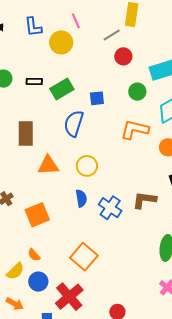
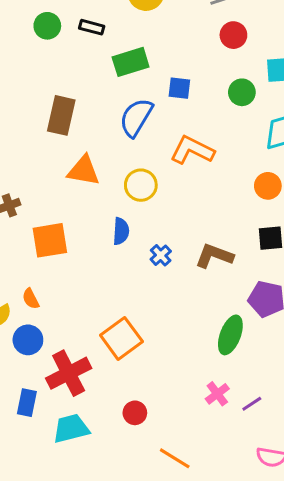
black rectangle: (34, 81) -> (92, 27), moved
orange L-shape: (135, 130) -> (192, 150), moved
blue cross: (110, 208) -> (161, 255), size x0.6
orange square: (84, 257) -> (121, 338), moved

